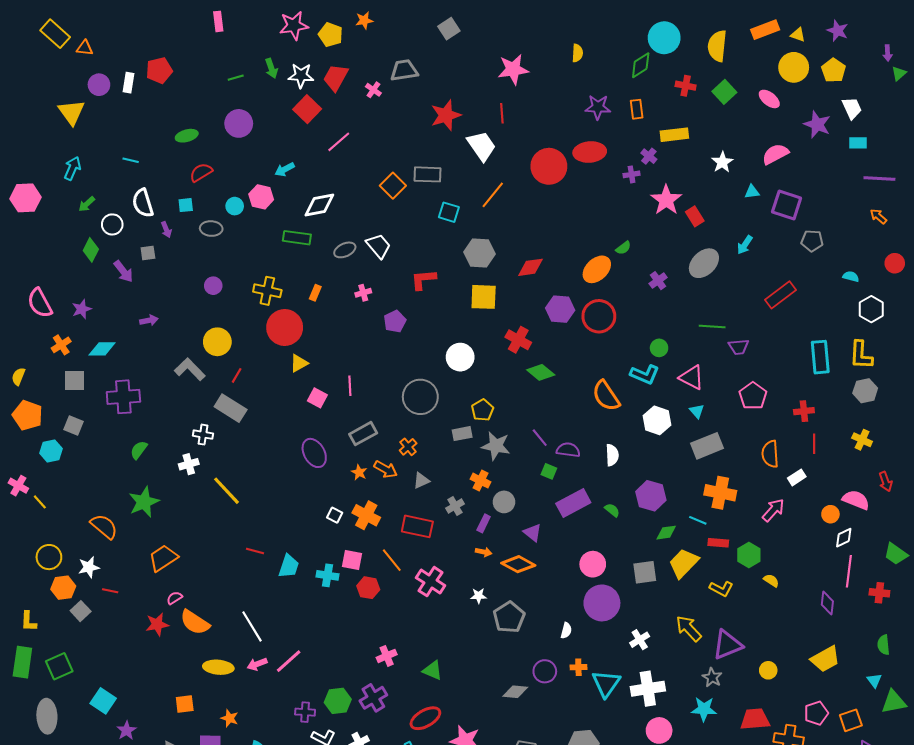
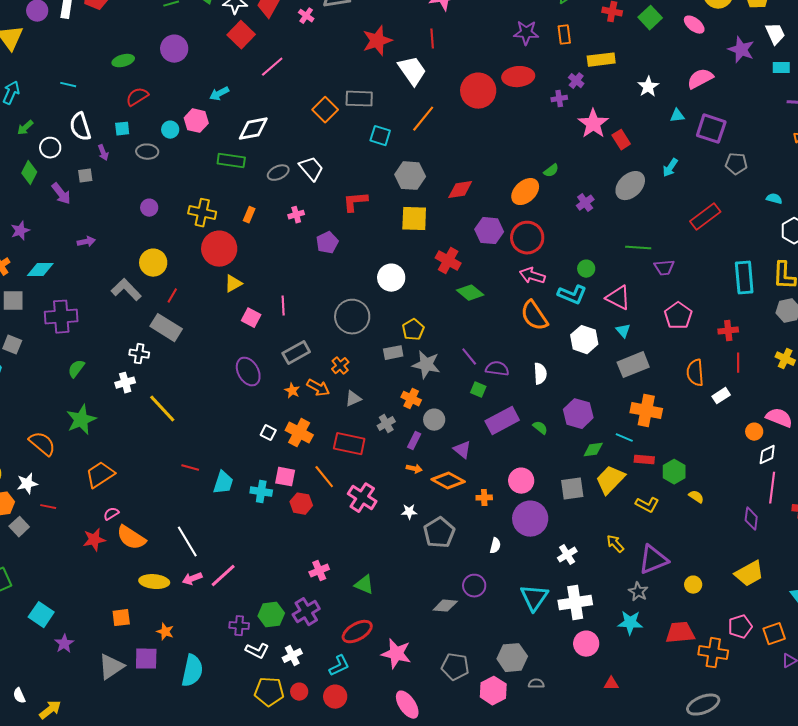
pink arrow: (773, 510) -> (532, 276), moved, turned -115
yellow arrow: (689, 628) -> (615, 544), size x0.7
orange cross: (578, 667) -> (484, 498), moved

